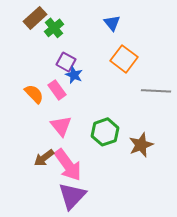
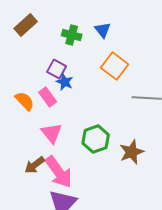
green cross: (54, 28) -> (72, 35), moved, turned -36

